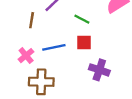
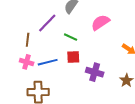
pink cross: (26, 56) -> (27, 62), moved, turned -32
purple cross: (99, 70) -> (95, 72), moved

